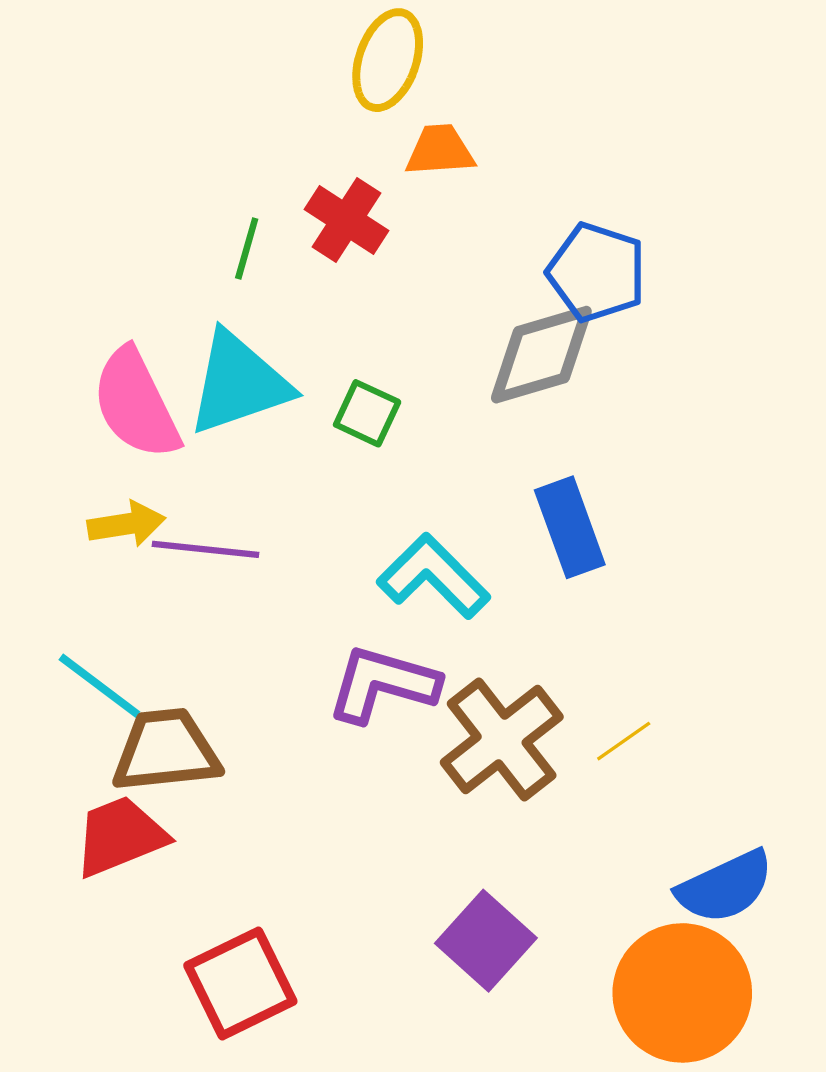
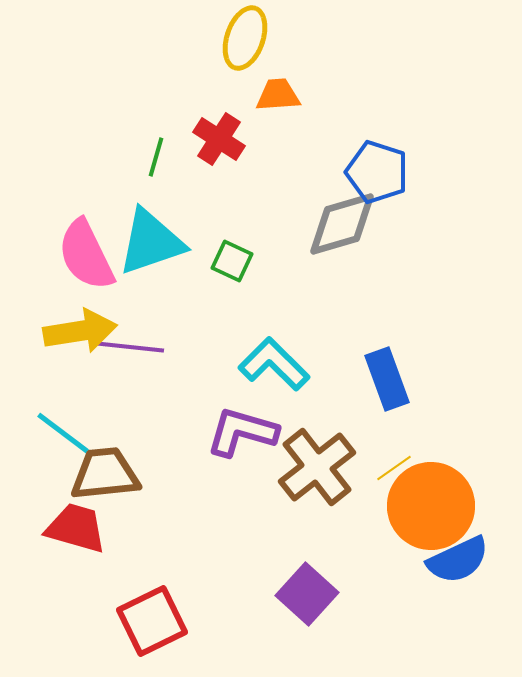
yellow arrow: (126, 524) -> (80, 331), size x1.5
blue rectangle: (570, 527) -> (387, 379), moved
red trapezoid: (120, 836) -> (76, 528), turned 38
orange circle: (682, 993) -> (431, 506), moved

